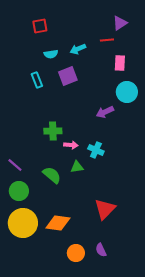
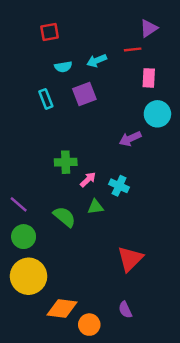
pink arrow: (71, 145) -> (88, 180), turned -48
orange diamond: (58, 223) -> (62, 308), moved
orange circle: (76, 253) -> (89, 325), moved

